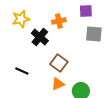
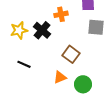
yellow star: (21, 19) -> (19, 30), moved
brown square: (59, 63) -> (71, 54), moved

